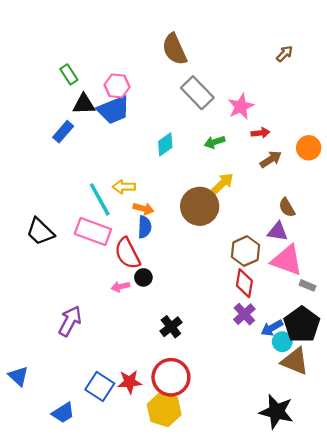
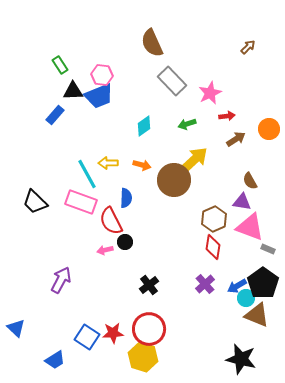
yellow arrow: (223, 183) -> (194, 160), size x1.4
orange arrow: (143, 209) -> (142, 165), moved
purple cross: (244, 314) -> (205, 284), moved

